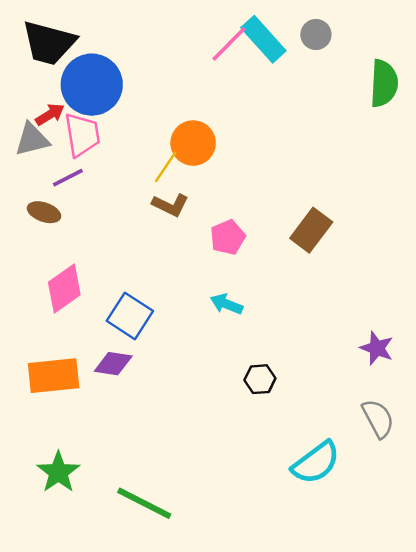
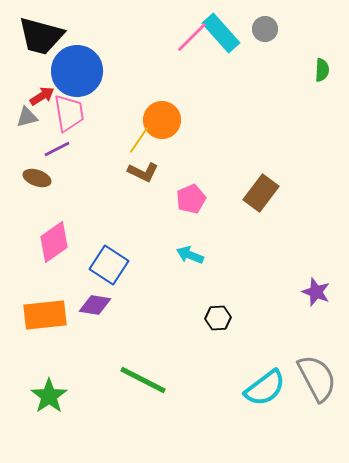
green semicircle: (384, 83) -> (322, 70), size x0.6
gray triangle: (32, 139) -> (27, 117), size x0.7
gray semicircle: (378, 419) -> (317, 378), moved, size x1.4
green line: (144, 503) -> (143, 380), moved

